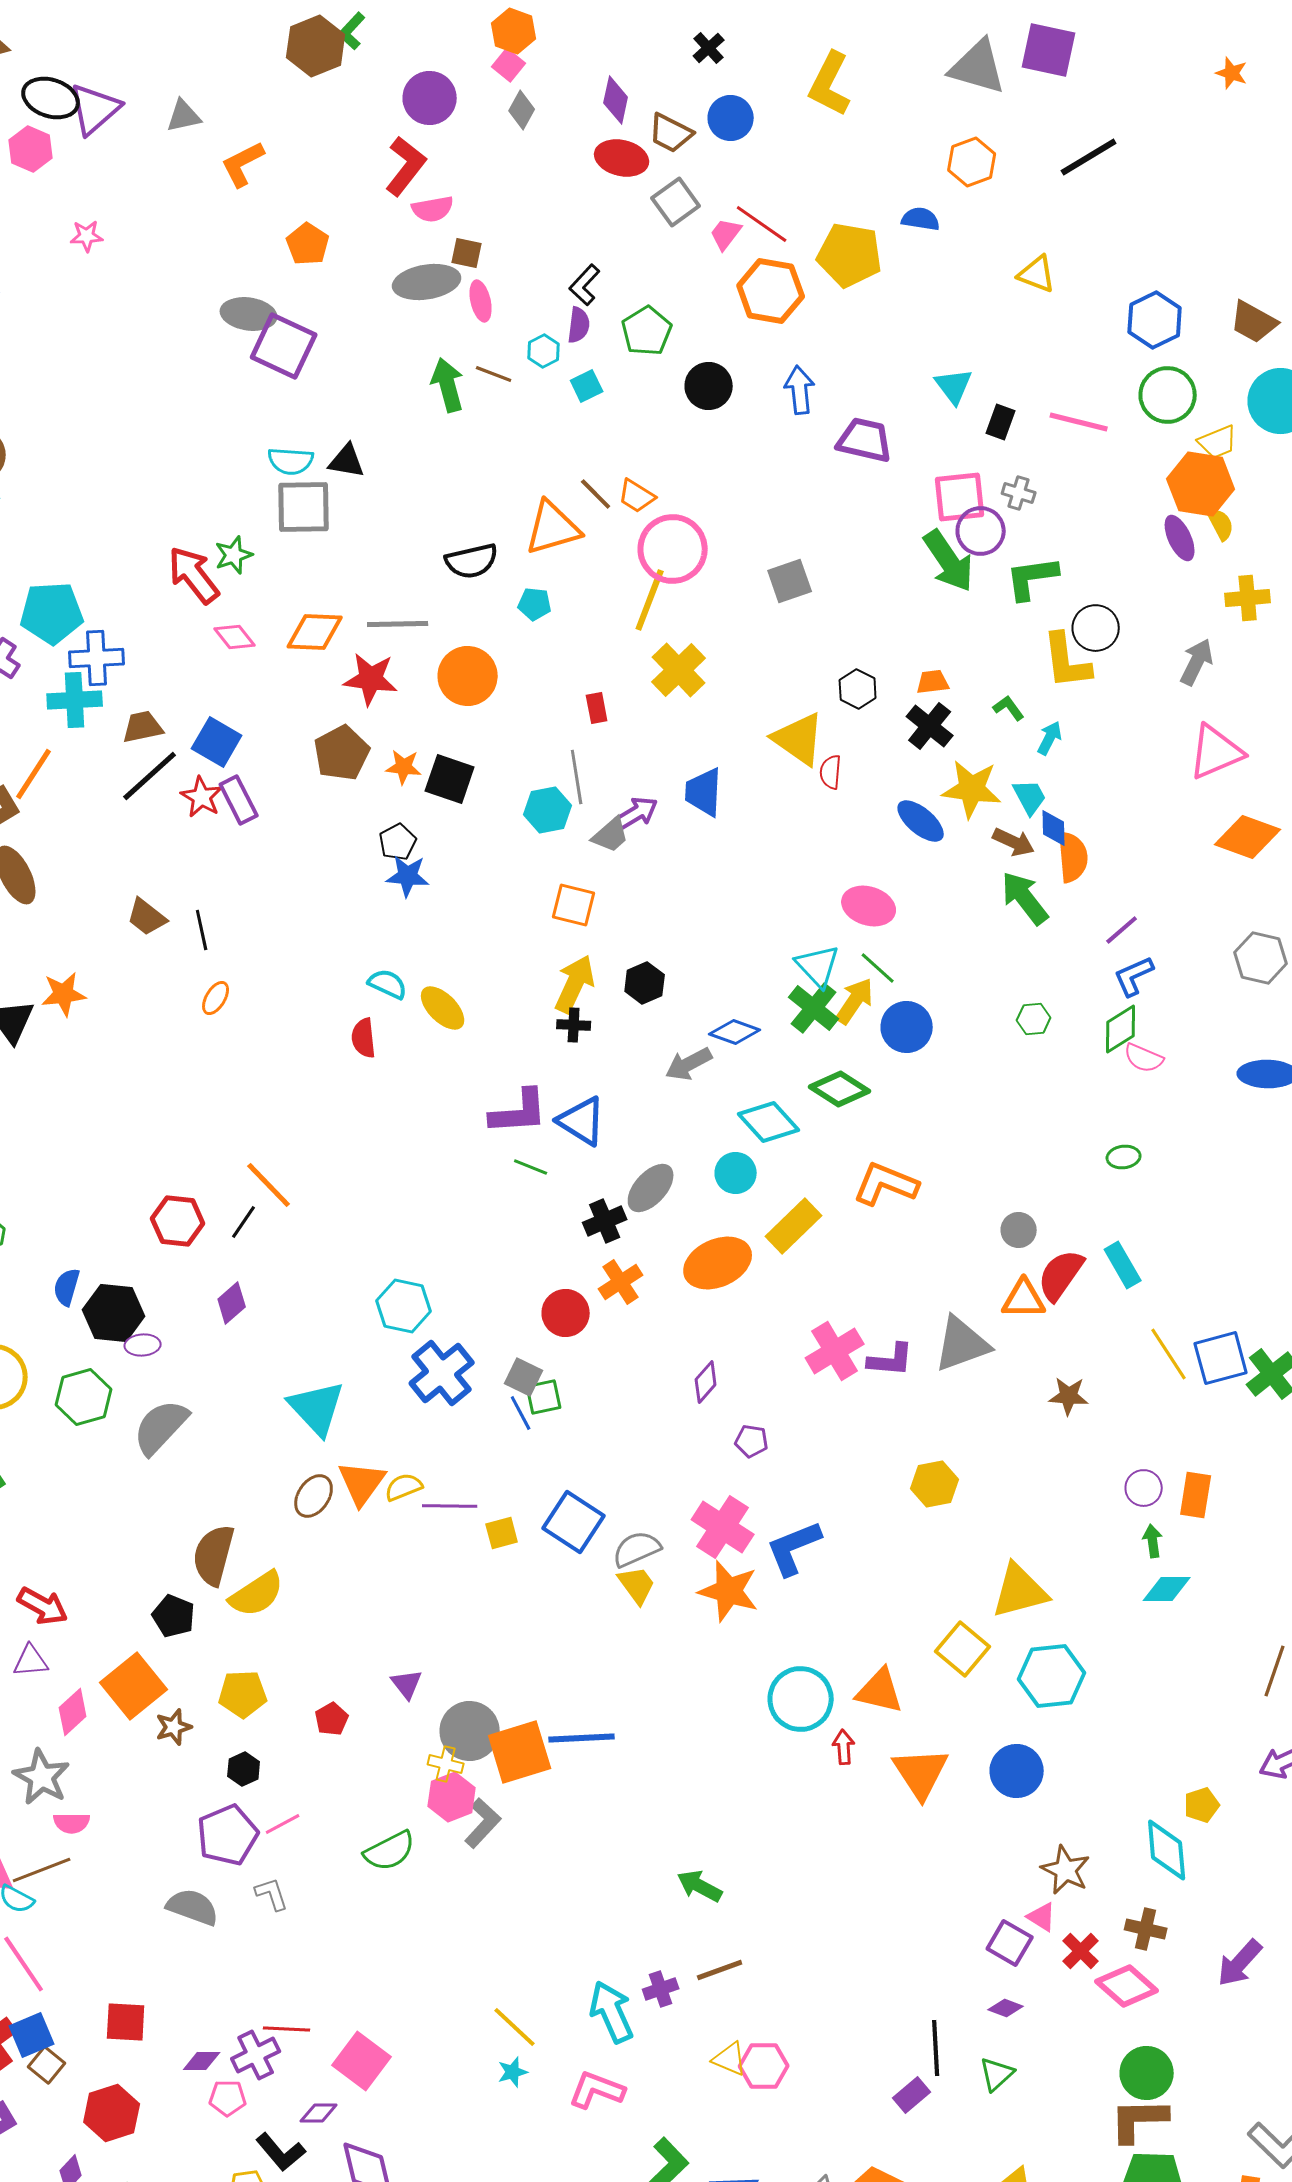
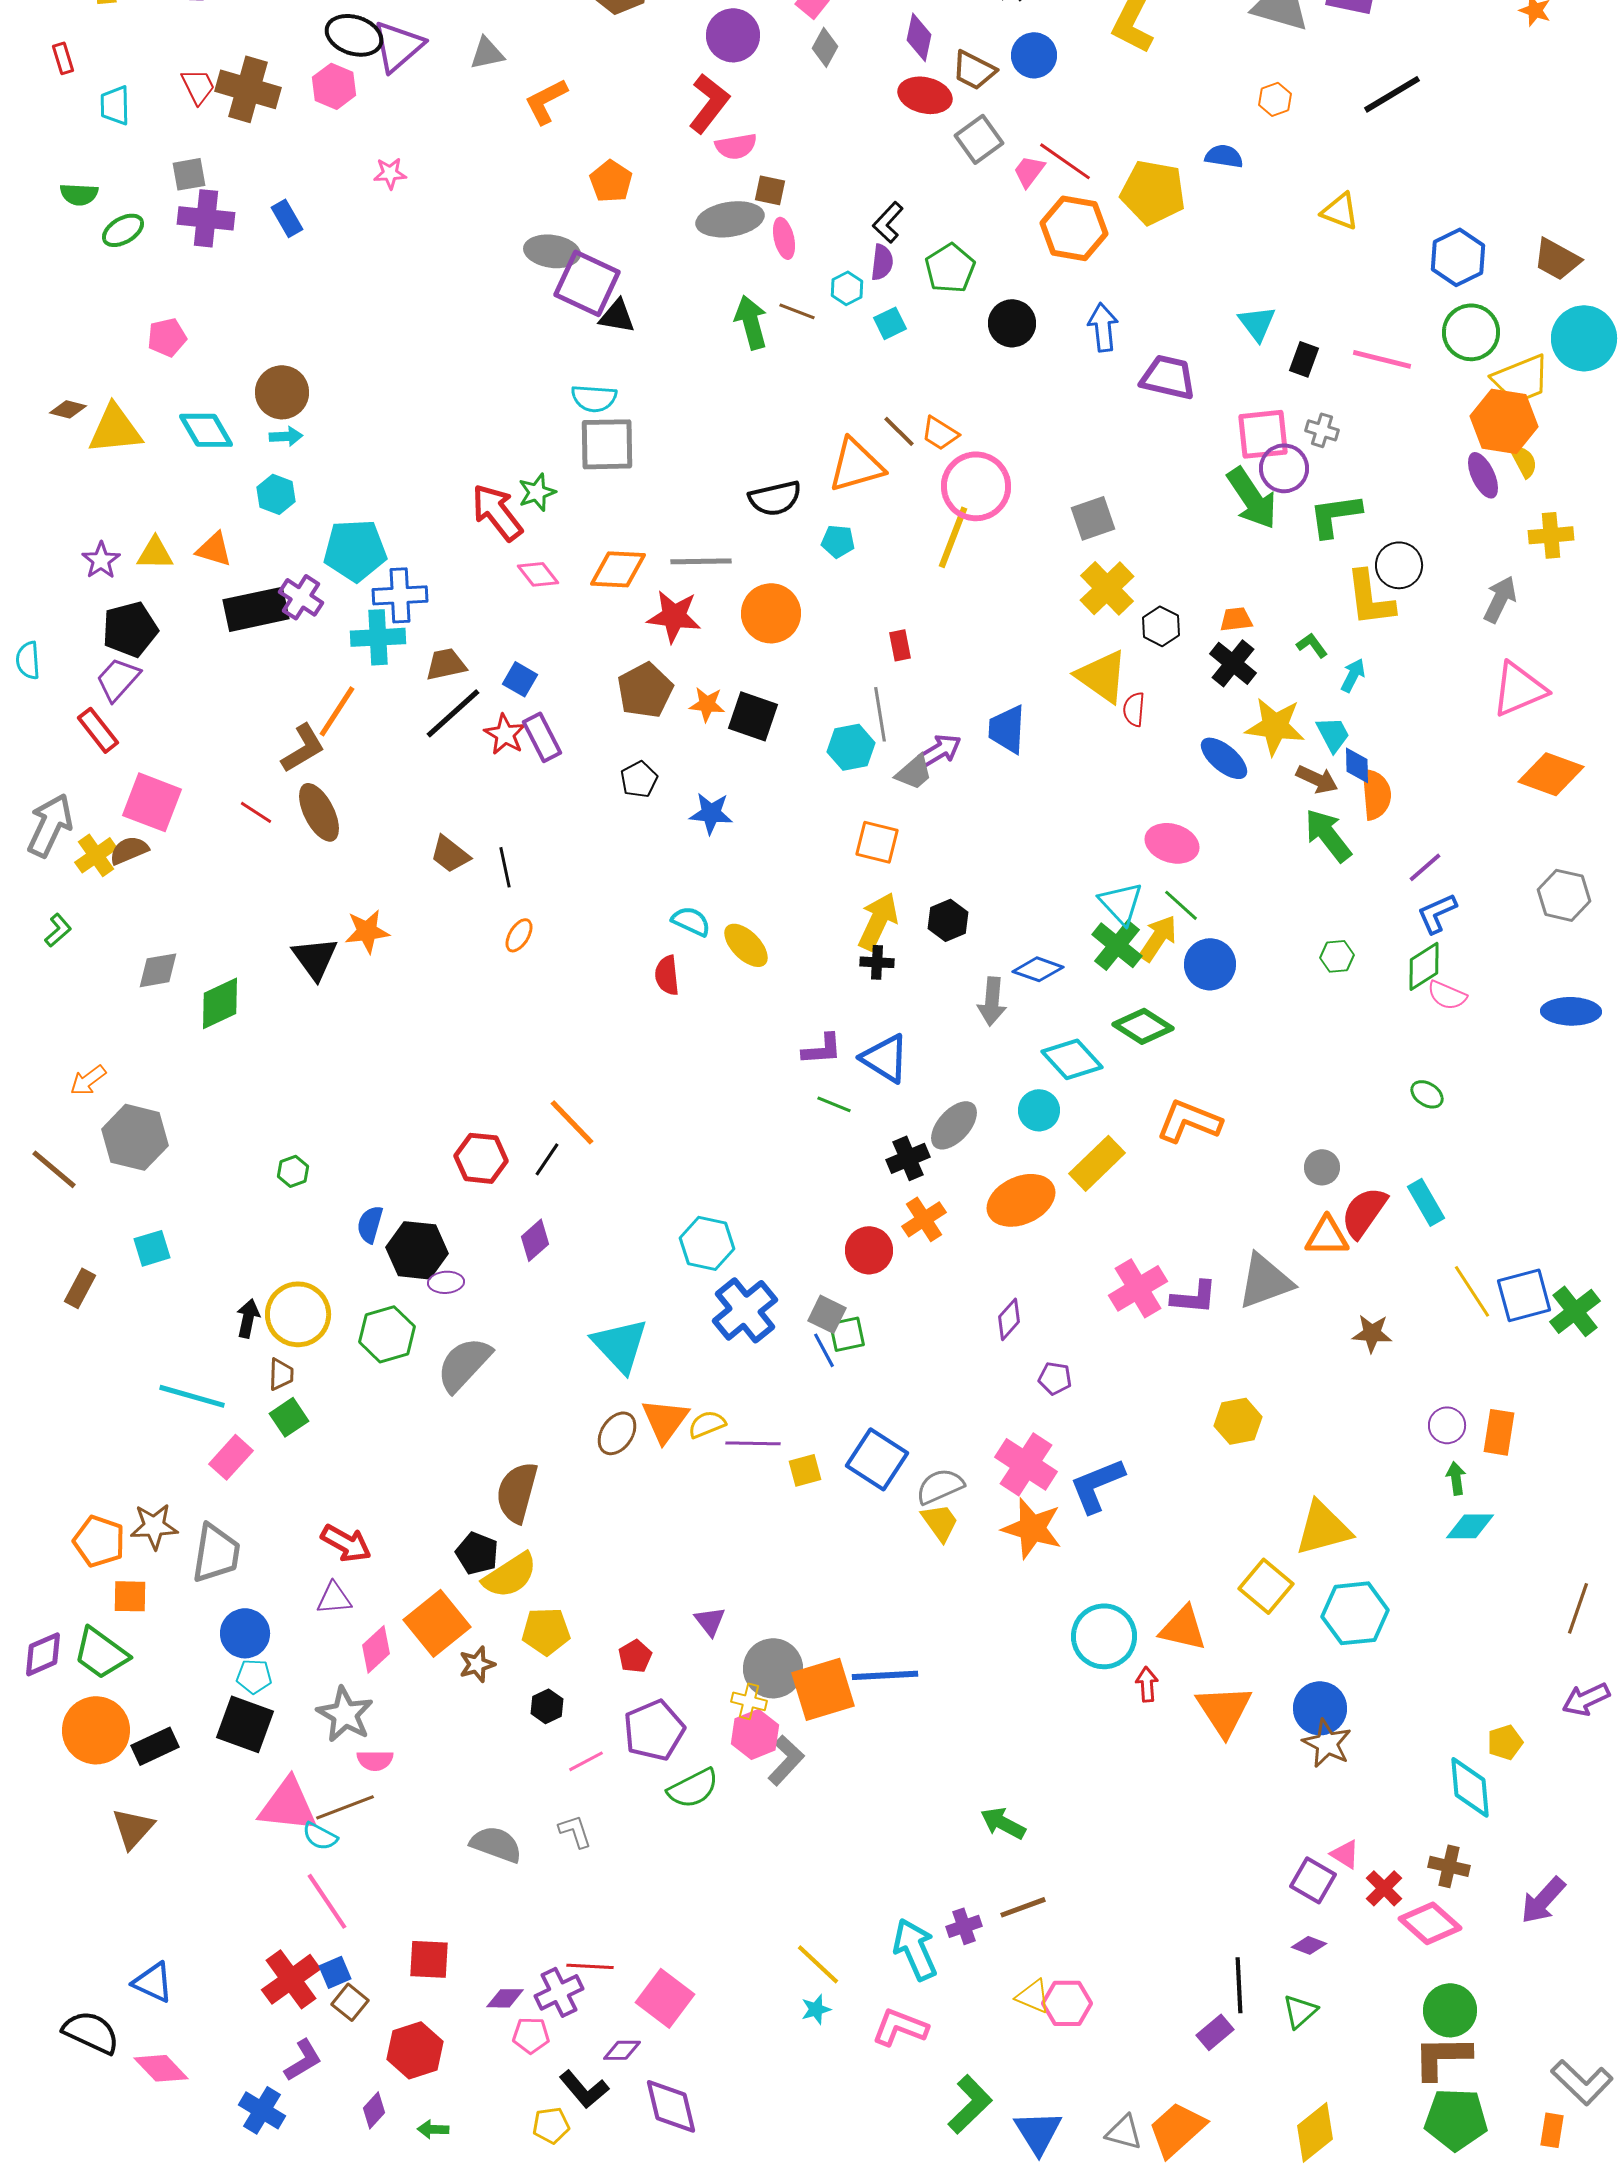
orange hexagon: (972, 162) -> (1275, 99), size x0.7
yellow trapezoid: (1218, 442) -> (1521, 379), size x1.5
black triangle: (347, 461) -> (617, 316), moved
yellow cross: (679, 670) -> (1107, 588), moved
blue square: (217, 742) -> (520, 679), size x0.7
black pentagon: (398, 842) -> (639, 779), moved
gray arrow: (689, 1064) -> (992, 1001), turned -57
purple L-shape: (519, 1112) -> (822, 1049), size x0.7
green ellipse: (1124, 1157) -> (1427, 1094), turned 40
yellow semicircle: (257, 1594) -> (510, 1575), moved
purple pentagon: (228, 1835) -> (654, 1730), moved
brown star: (1066, 1870) -> (1327, 1743), moved
blue square: (32, 2035) -> (335, 1972), size x0.7

